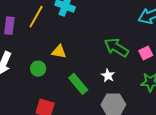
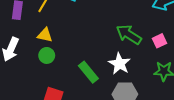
yellow triangle: (59, 52) -> (45, 35), moved
white star: (108, 75) -> (120, 64), size x1.5

